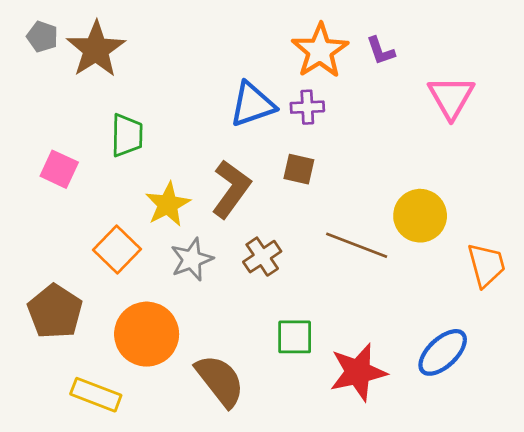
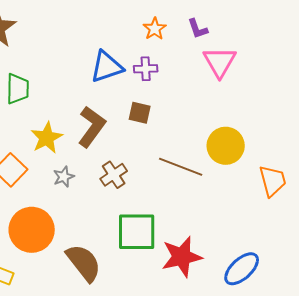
orange star: (320, 51) -> (155, 29), size x0.6
pink triangle: (451, 97) -> (220, 62), moved
gray star: (192, 259) -> (64, 177), size x0.7
green square: (295, 337) -> (137, 232), size x1.5
blue ellipse: (443, 352) -> (242, 269), moved

